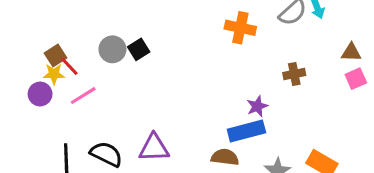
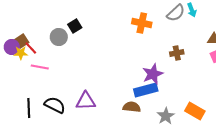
black square: (139, 49) -> (75, 26), moved
purple circle: (40, 94) -> (12, 47), moved
pink line: (83, 96) -> (40, 67), turned 42
purple star: (257, 106) -> (153, 74), size x1.5

